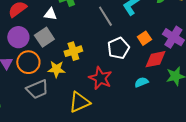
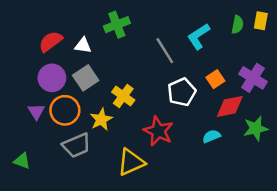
white triangle: (50, 14) -> (83, 45), moved
yellow cross: (73, 51) -> (123, 96), turned -36
yellow star: (56, 69) -> (101, 119), turned -30

